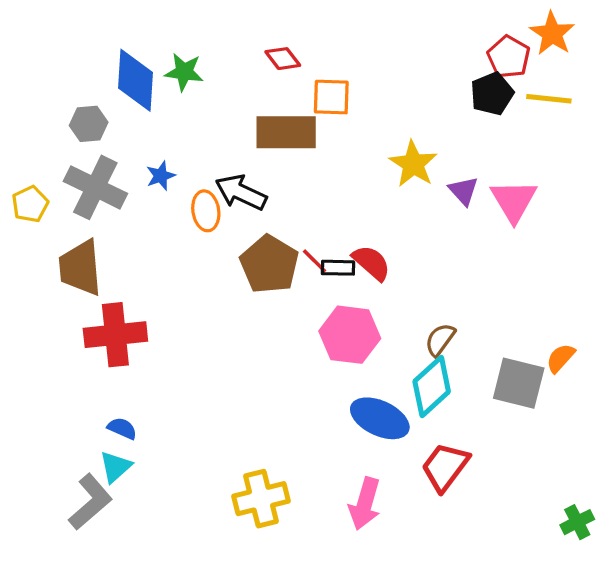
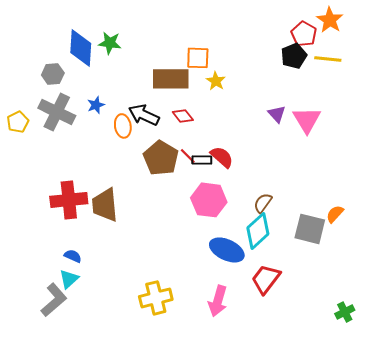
red diamond: (283, 59) -> (183, 116), moved
yellow star: (413, 164) -> (216, 81), moved, size x0.7
brown trapezoid: (80, 268) -> (105, 205), moved

